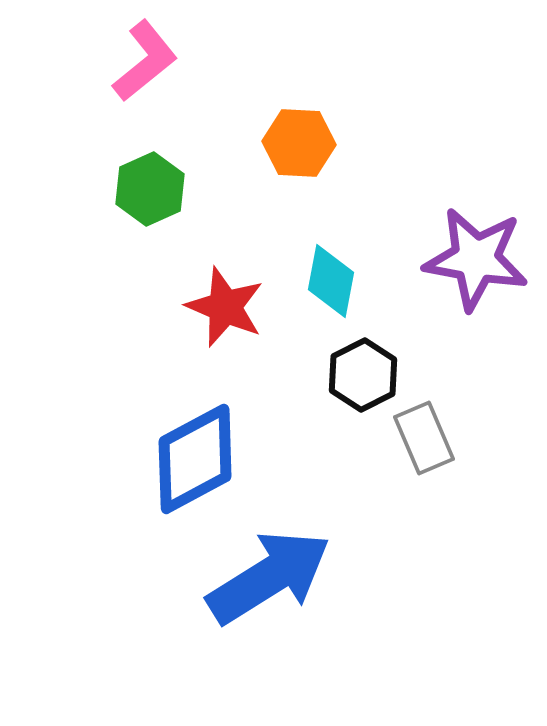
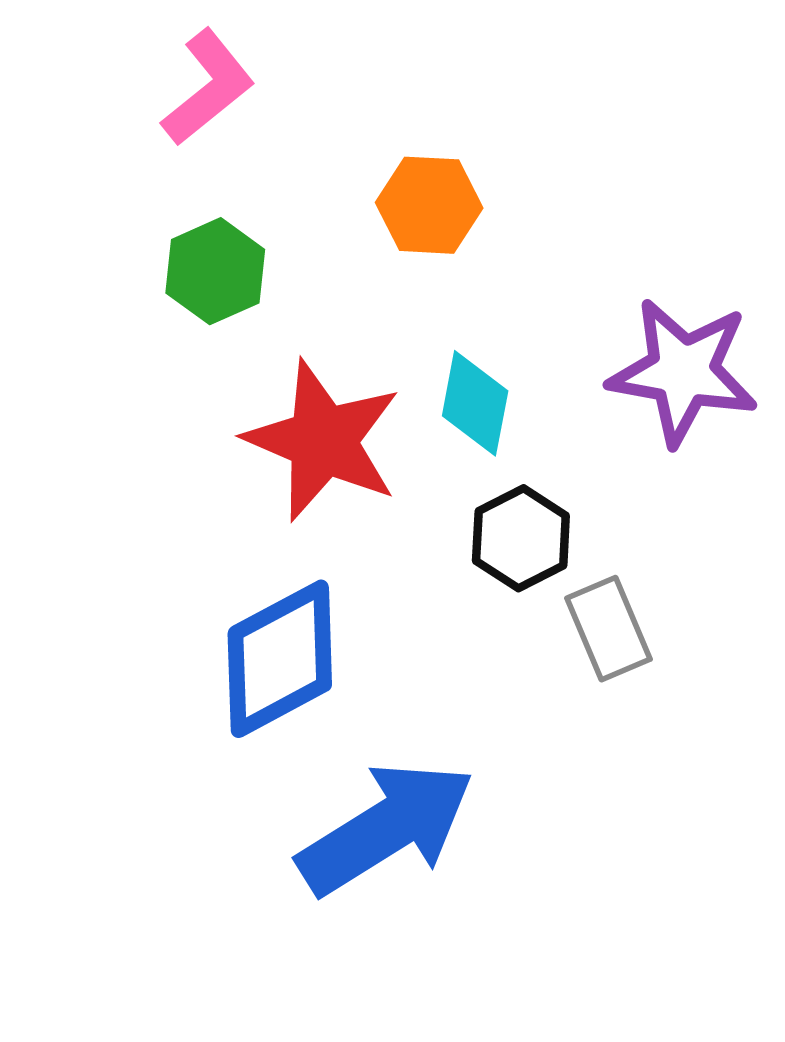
red star: (225, 307) -> (323, 441), size x1.4

